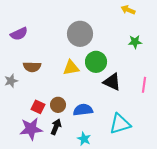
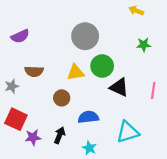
brown circle: (58, 105) -> (62, 98), moved
red square: (38, 107) -> (16, 119), moved, size x1.5
purple star: (31, 129) -> (33, 137), size x0.7

